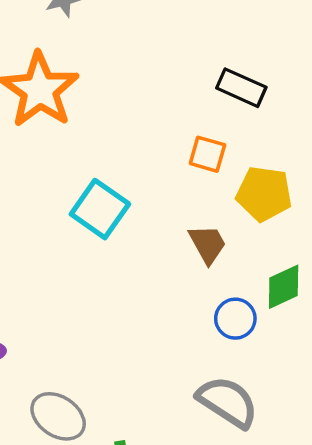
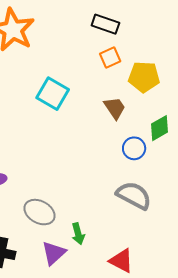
black rectangle: (241, 88) -> (105, 24), moved
orange square: (207, 154) -> (110, 58), turned -35

